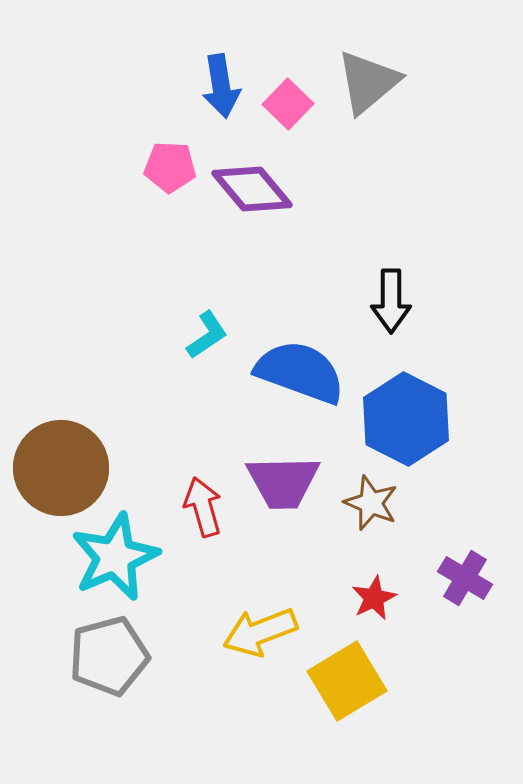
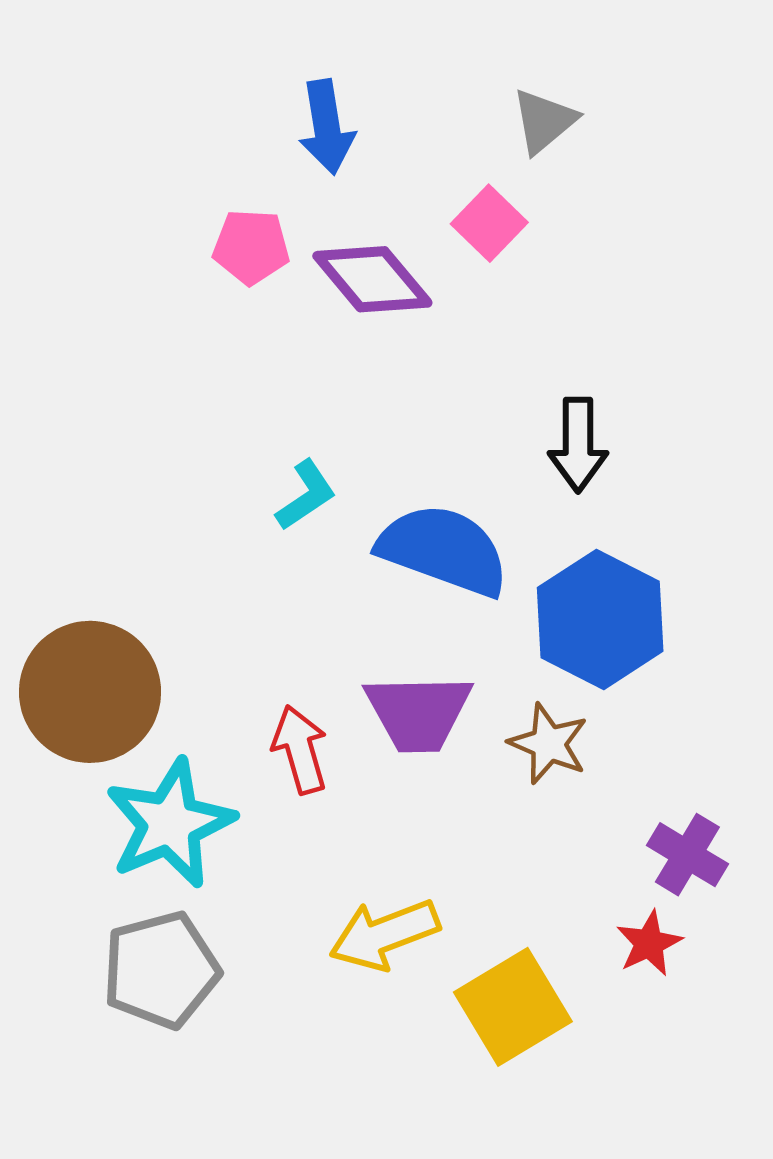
gray triangle: (368, 82) -> (544, 121), size x0.7
pink square: (288, 104) -> (489, 223), moved
red star: (374, 598) -> (649, 943), moved

